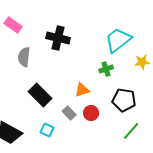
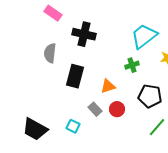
pink rectangle: (13, 25) -> (53, 13), moved
black rectangle: (40, 95) -> (75, 76), moved, turned 60

